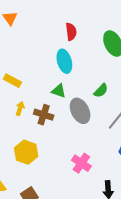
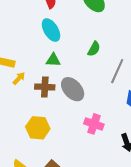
yellow arrow: (20, 108) -> (19, 78), moved, turned 40
gray ellipse: (80, 111) -> (73, 89), moved

